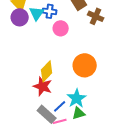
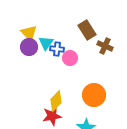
blue cross: (50, 11) -> (57, 49), moved
red star: (43, 86) -> (52, 116), turned -30

